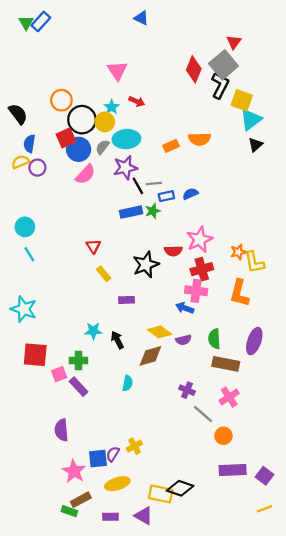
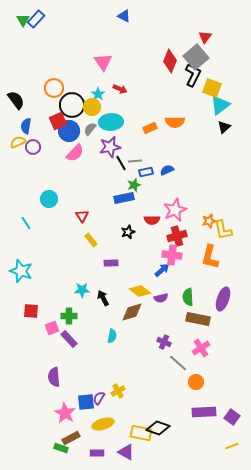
blue rectangle: (131, 212) -> (124, 198), moved
cyan circle: (25, 227) -> (49, 199), moved
black star: (146, 265) -> (128, 232), size x0.6
blue arrow: (185, 308) -> (162, 270), turned 119
red square: (35, 355) -> (31, 311), size x0.7

